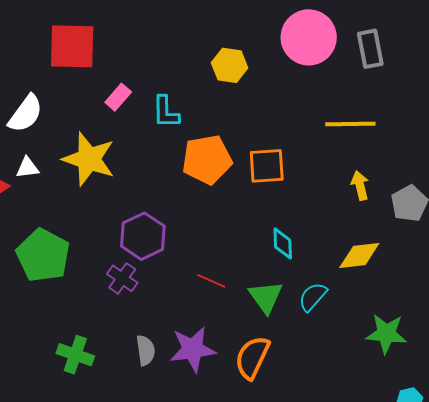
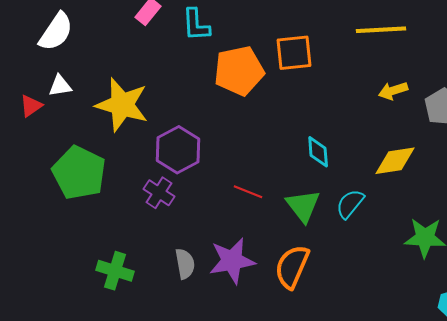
yellow star: (89, 159) -> (122, 105), moved
orange square: (267, 166) -> (294, 53), moved
yellow arrow: (360, 185) -> (393, 91), turned -92

